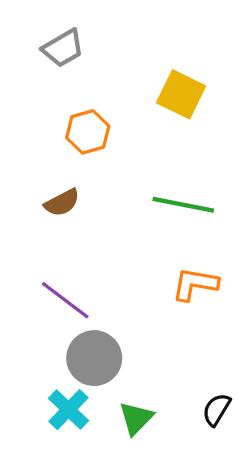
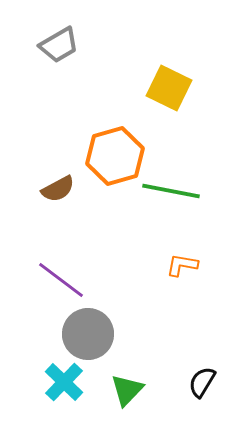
orange hexagon: (88, 132) -> (115, 156), moved, size x1.4
orange L-shape: (195, 284) -> (182, 265), size x0.7

